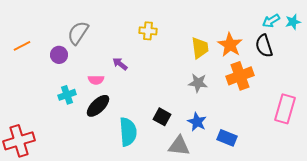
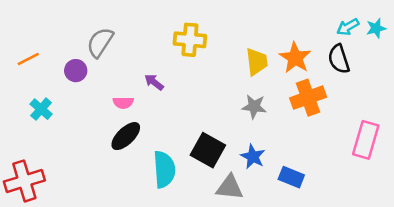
yellow cross: (148, 31) -> (190, 40), size x1.4
cyan cross: (67, 95) -> (41, 109), moved, turned -30
black square: (162, 117) -> (208, 150), size x1.5

